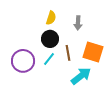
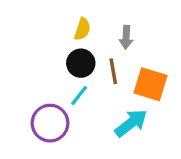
brown line: (68, 53) -> (113, 71), moved
purple circle: (23, 61) -> (50, 123), moved

